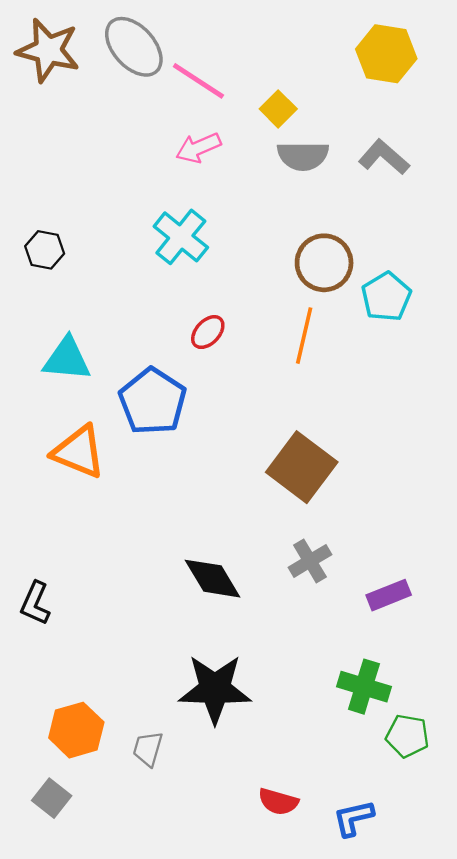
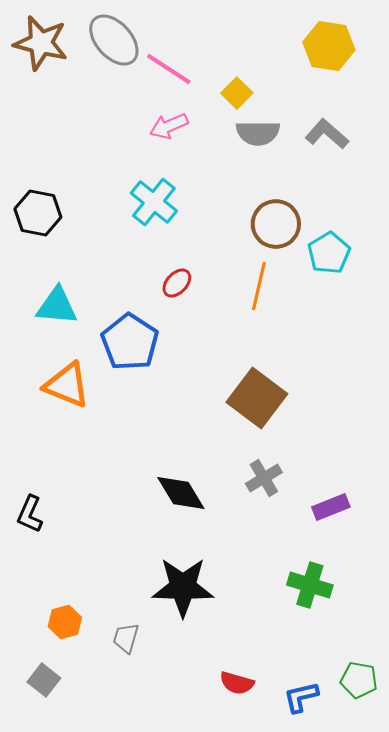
black hexagon: (45, 250) -> (38, 213), size x1.4
orange hexagon: (76, 730) -> (65, 622), size x0.7
green pentagon: (407, 736) -> (359, 680), moved

